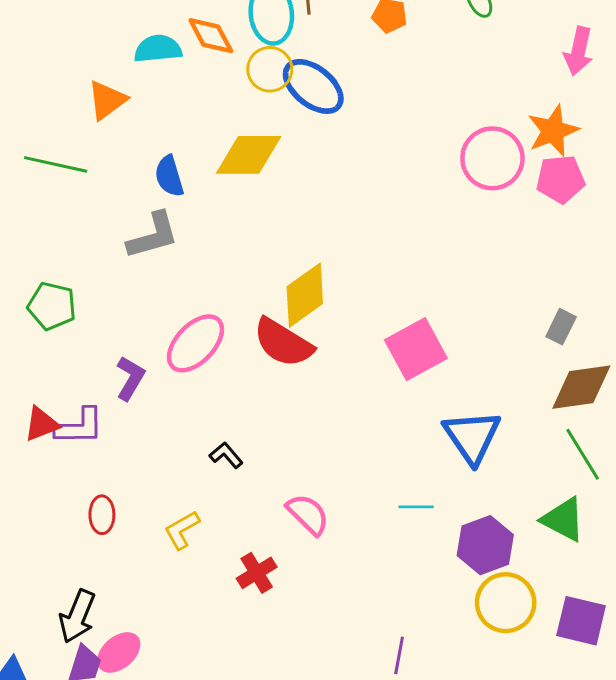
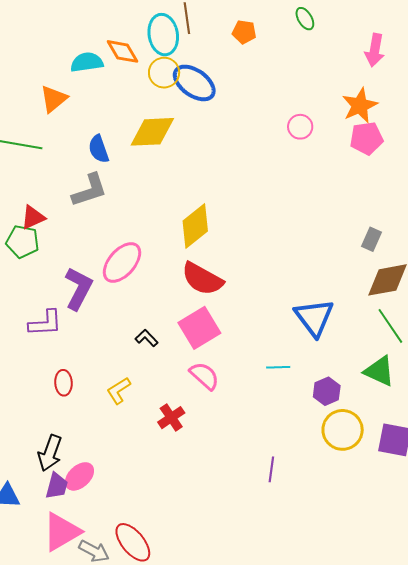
pink circle: (492, 158) -> (300, 127), moved, size x0.6
red semicircle: (283, 343) -> (202, 279), moved
pink square: (416, 349) -> (199, 328), moved
purple L-shape: (130, 378) -> (79, 288), size x1.4
red triangle: (41, 424) -> (33, 217), moved
purple hexagon: (485, 545) -> (327, 391), size x0.7

